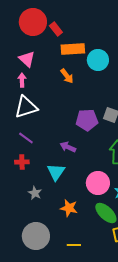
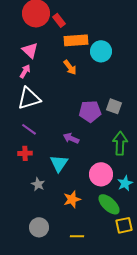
pink arrow: (22, 80) -> (25, 71), turned 32
orange star: (69, 208) -> (72, 199), turned -30
gray circle: (36, 236) -> (39, 227), size x0.7

